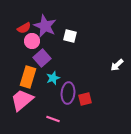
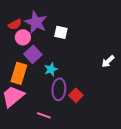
cyan star: (53, 78) -> (51, 69), moved
red square: (85, 99) -> (76, 95), turned -32

